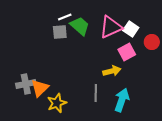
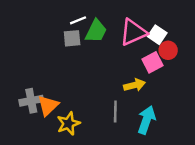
green trapezoid: (80, 26) -> (96, 31), turned 75
red circle: (152, 42) -> (168, 50), moved

